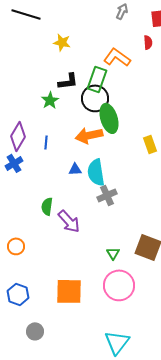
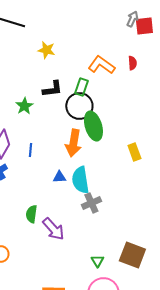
gray arrow: (122, 11) -> (132, 19), moved
red semicircle: (148, 42) -> (132, 63), moved
green rectangle: (97, 79) -> (81, 87), size x0.7
green star: (50, 100) -> (24, 106), moved
orange arrow: (89, 135) -> (73, 143), turned -68

